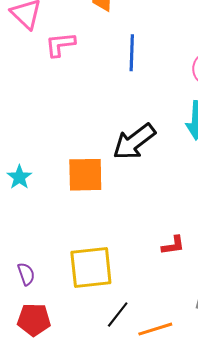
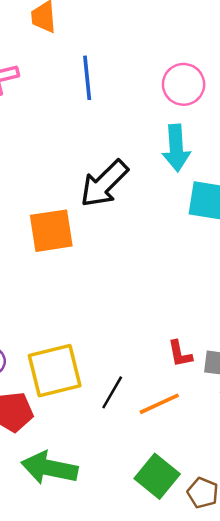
red L-shape: (173, 245) -> (180, 354), moved, turned 95
yellow square: (91, 267) -> (55, 371), moved

